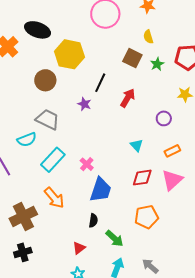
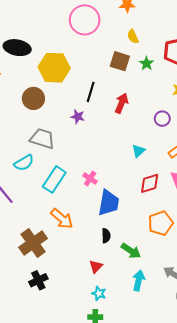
cyan triangle: (137, 145) -> (139, 151), turned 40

